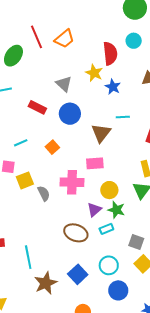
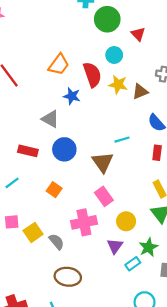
orange trapezoid: (64, 39) -> (59, 65), moved
yellow star: (94, 73) -> (118, 84), moved
blue star: (113, 87) -> (72, 96), moved
cyan line: (21, 143) -> (12, 183), moved
pink rectangle: (95, 163) -> (104, 196), turned 72
green star: (116, 210) -> (148, 247), moved, turned -30
brown ellipse: (76, 233) -> (68, 277), moved

